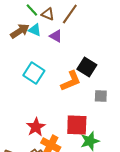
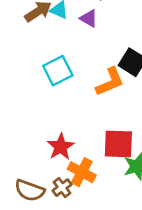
cyan square: (34, 73) -> (58, 71), turned 30

